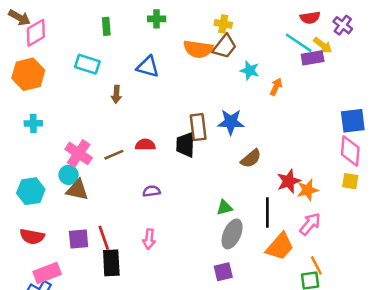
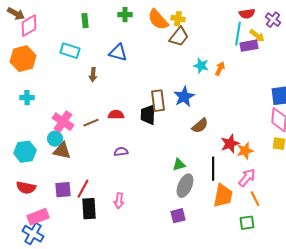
cyan line: (299, 43) -> (238, 34), turned 65
orange semicircle: (198, 49) -> (158, 20), moved, turned 40
cyan star: (250, 70) -> (201, 66), moved
blue star: (231, 122) -> (184, 97), turned -30
red line: (104, 238) -> (83, 189), turned 48
pink arrow: (149, 239) -> (119, 201), moved
orange trapezoid: (280, 247) -> (223, 196), turned -30
orange line: (316, 265) -> (255, 199), moved

